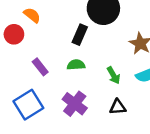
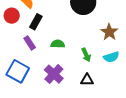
black rectangle: (80, 35) -> (36, 22), moved
blue square: (28, 105) -> (18, 71), turned -35

